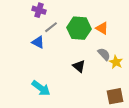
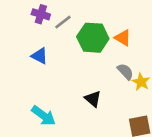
gray line: (51, 27) -> (63, 22), moved
black triangle: (79, 66) -> (93, 99), moved

